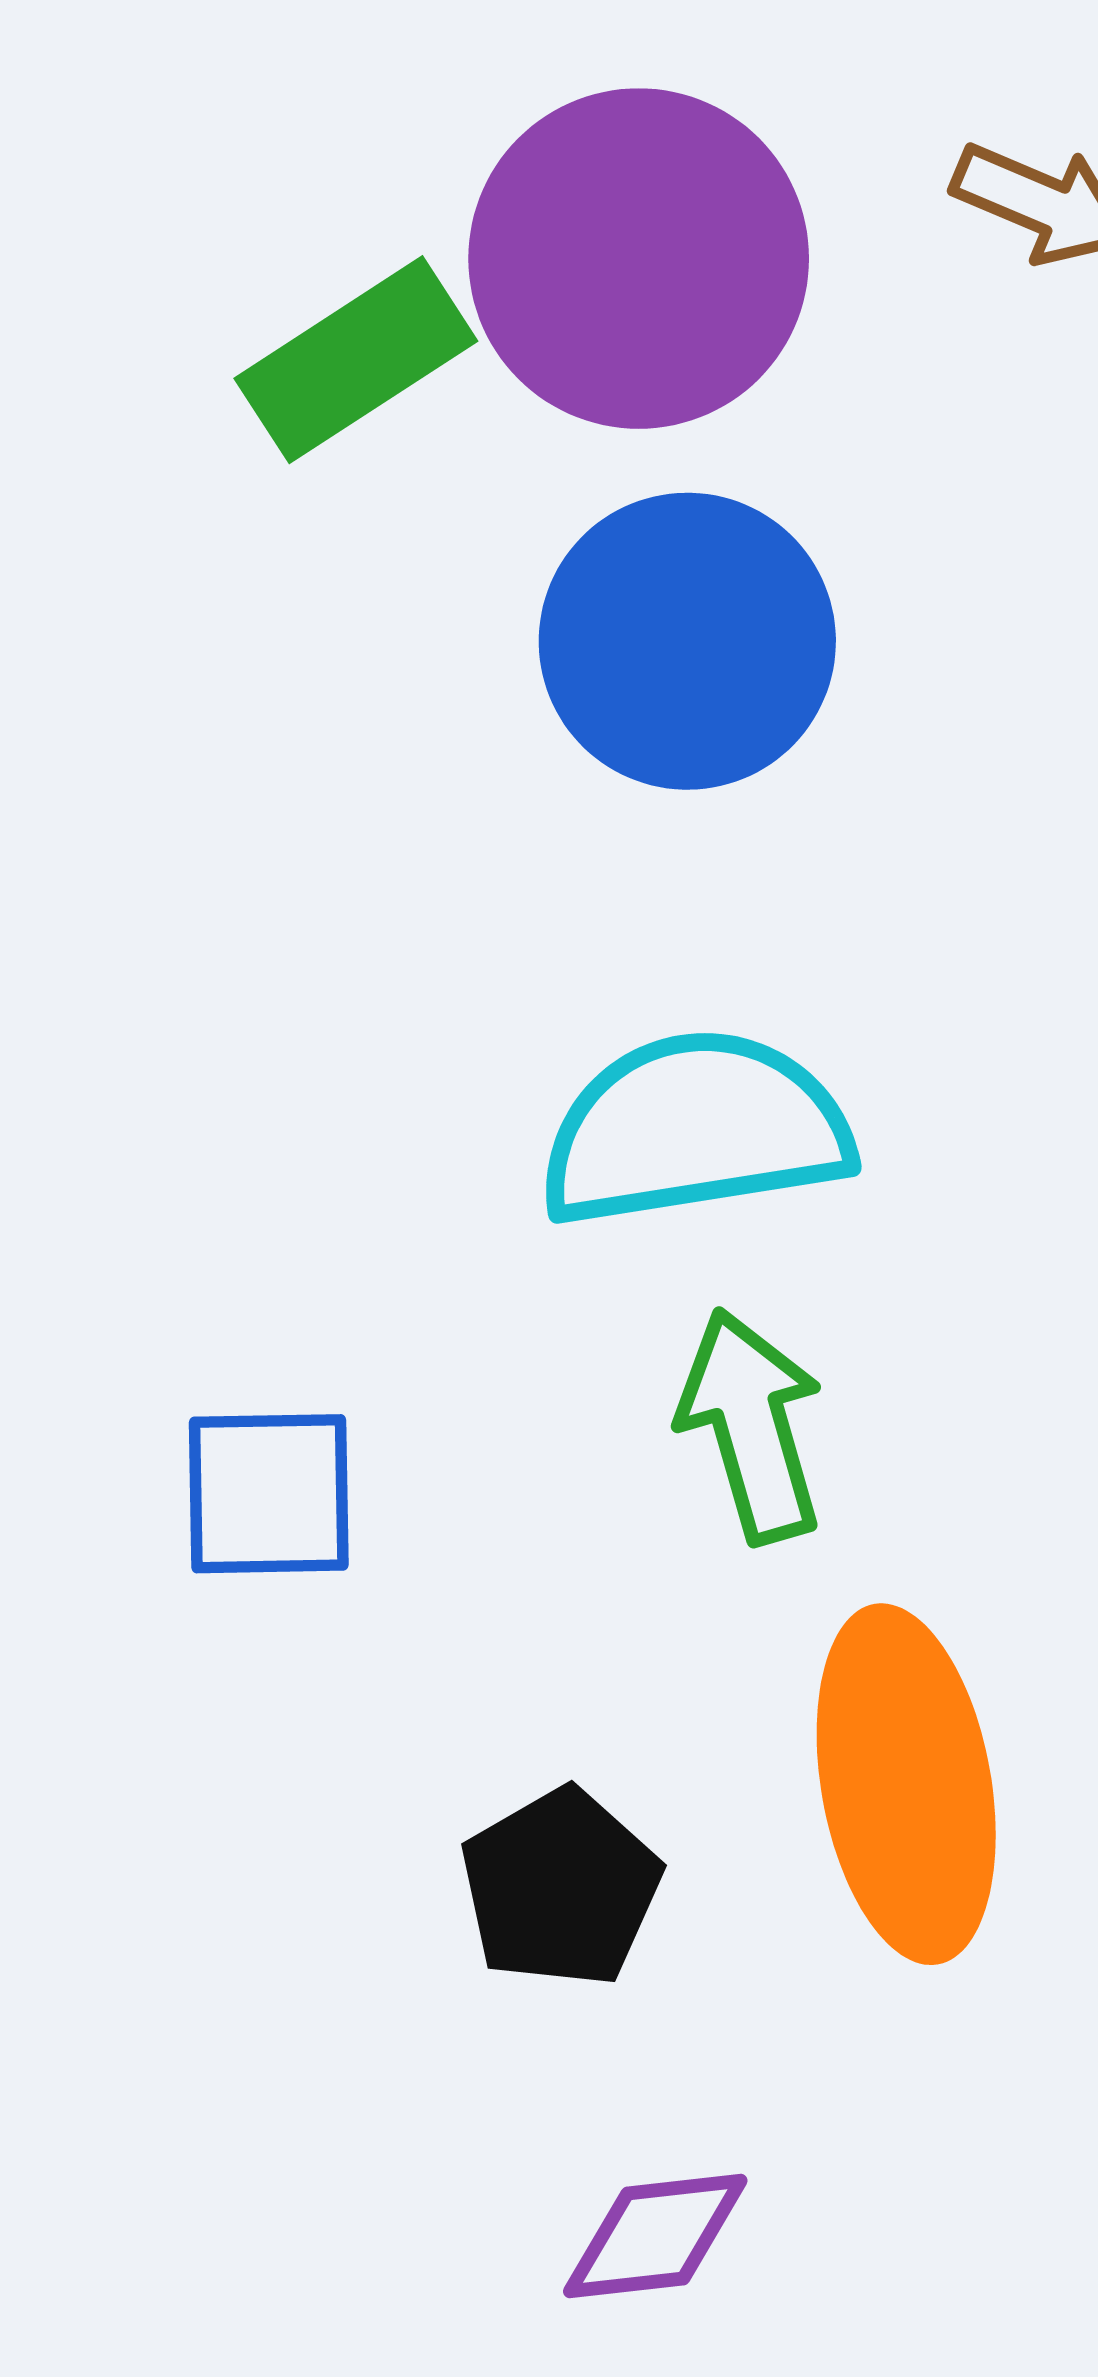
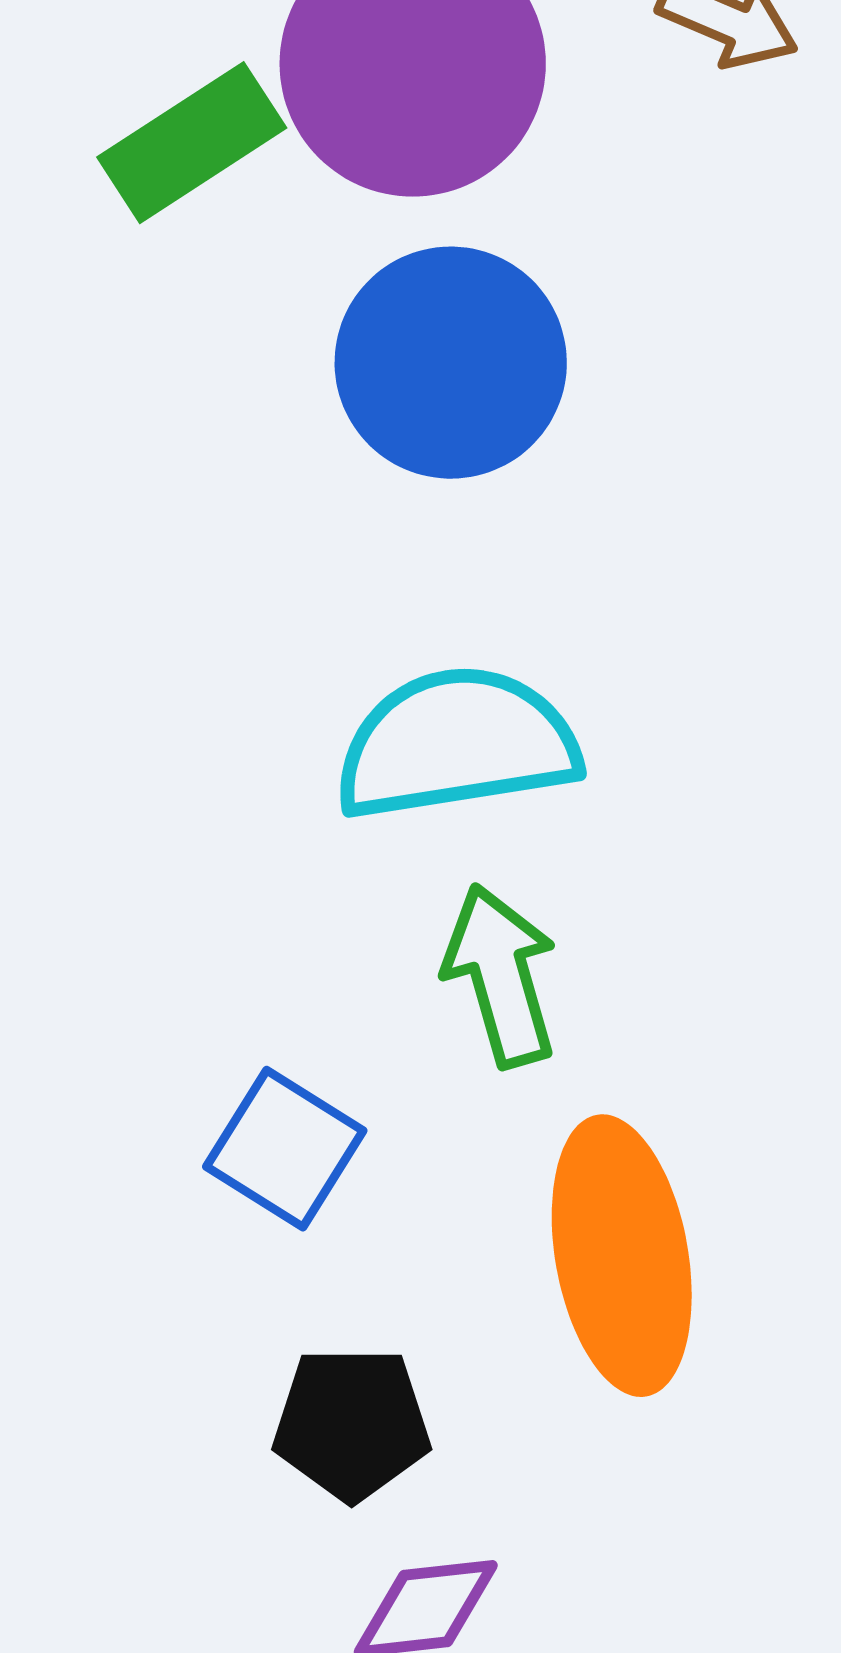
blue square: (269, 1494) -> (285, 1149), moved, turned 33
black pentagon: (561, 1888) -> (352, 1424), moved, turned 30

